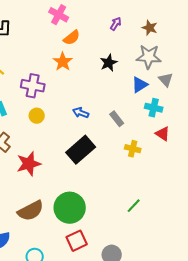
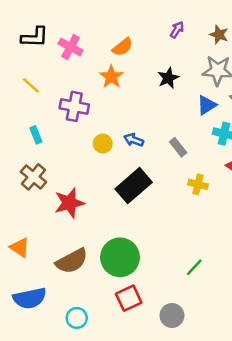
pink cross: (59, 15) -> (71, 47), moved
yellow circle: (37, 116) -> (103, 144), moved
green line: (134, 206) -> (194, 267), moved

